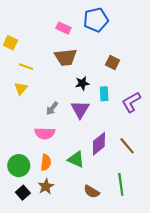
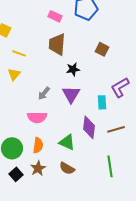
brown trapezoid: (66, 57) -> (57, 44), turned 100
cyan rectangle: (104, 94) -> (102, 102), moved
purple diamond: (99, 144) -> (89, 127), turned -45
brown line: (127, 146) -> (116, 129), turned -66
brown semicircle: (92, 192) -> (67, 168), moved

